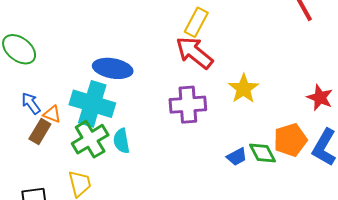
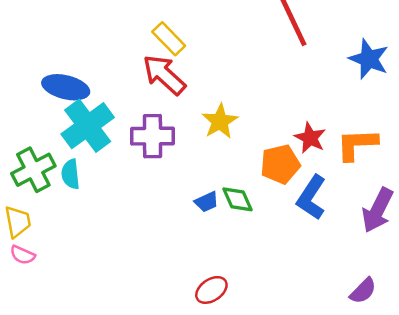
yellow rectangle: (196, 22) -> (169, 39), turned -76
cyan cross: (92, 104) -> (88, 126), moved, turned 33
orange pentagon: (290, 140) -> (280, 164), moved

